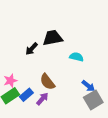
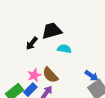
cyan semicircle: (76, 57) -> (64, 49), moved
pink star: (10, 81) -> (34, 75), moved

